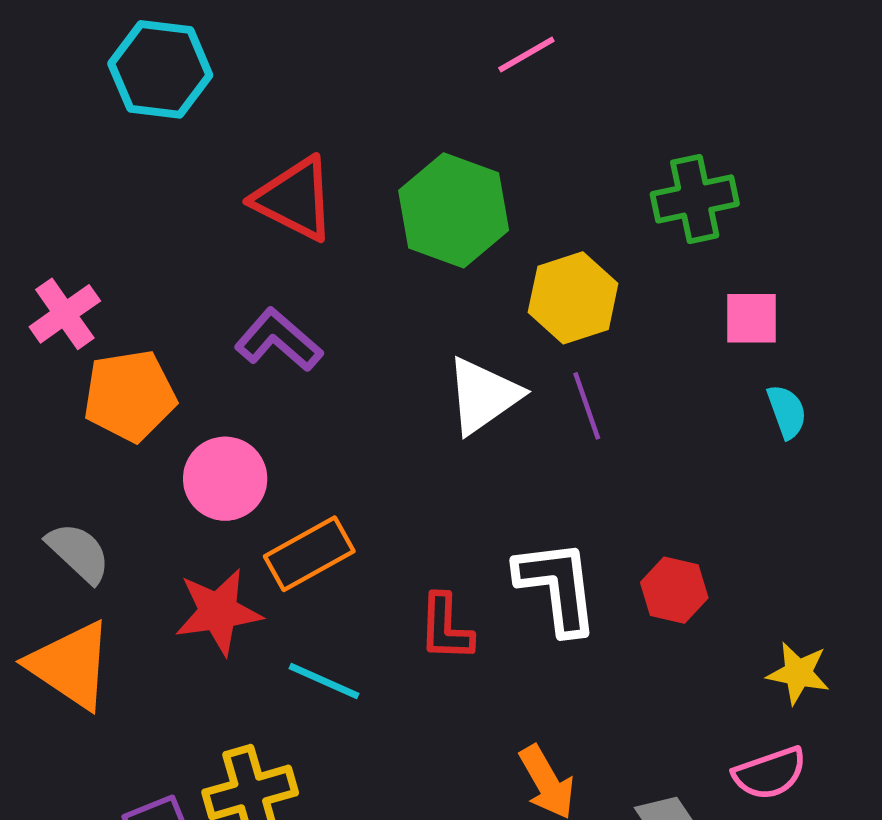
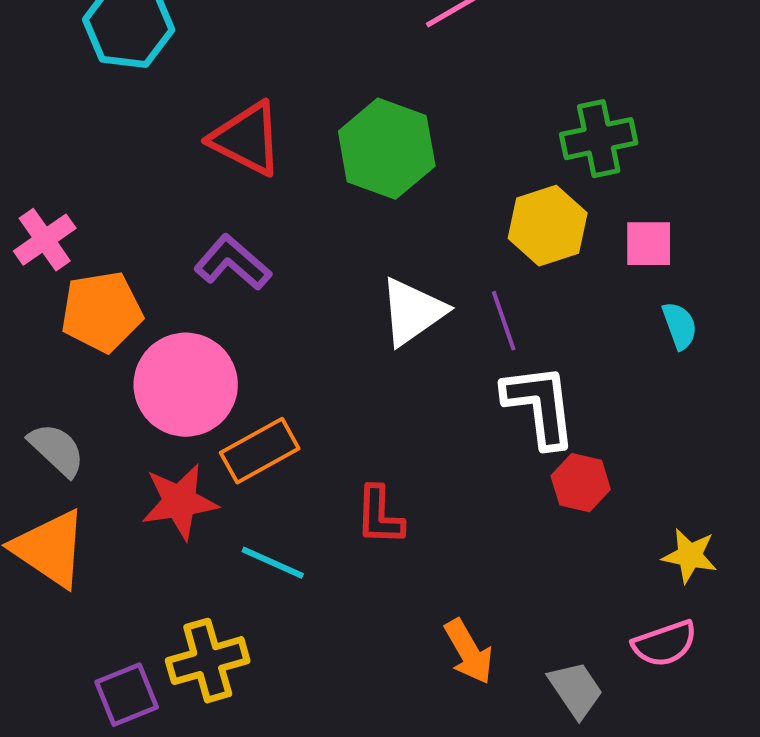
yellow hexagon: (573, 298) -> (548, 226), moved
pink circle: (225, 479) -> (186, 385), size x1.4
white L-shape: (557, 587) -> (540, 406), moved

